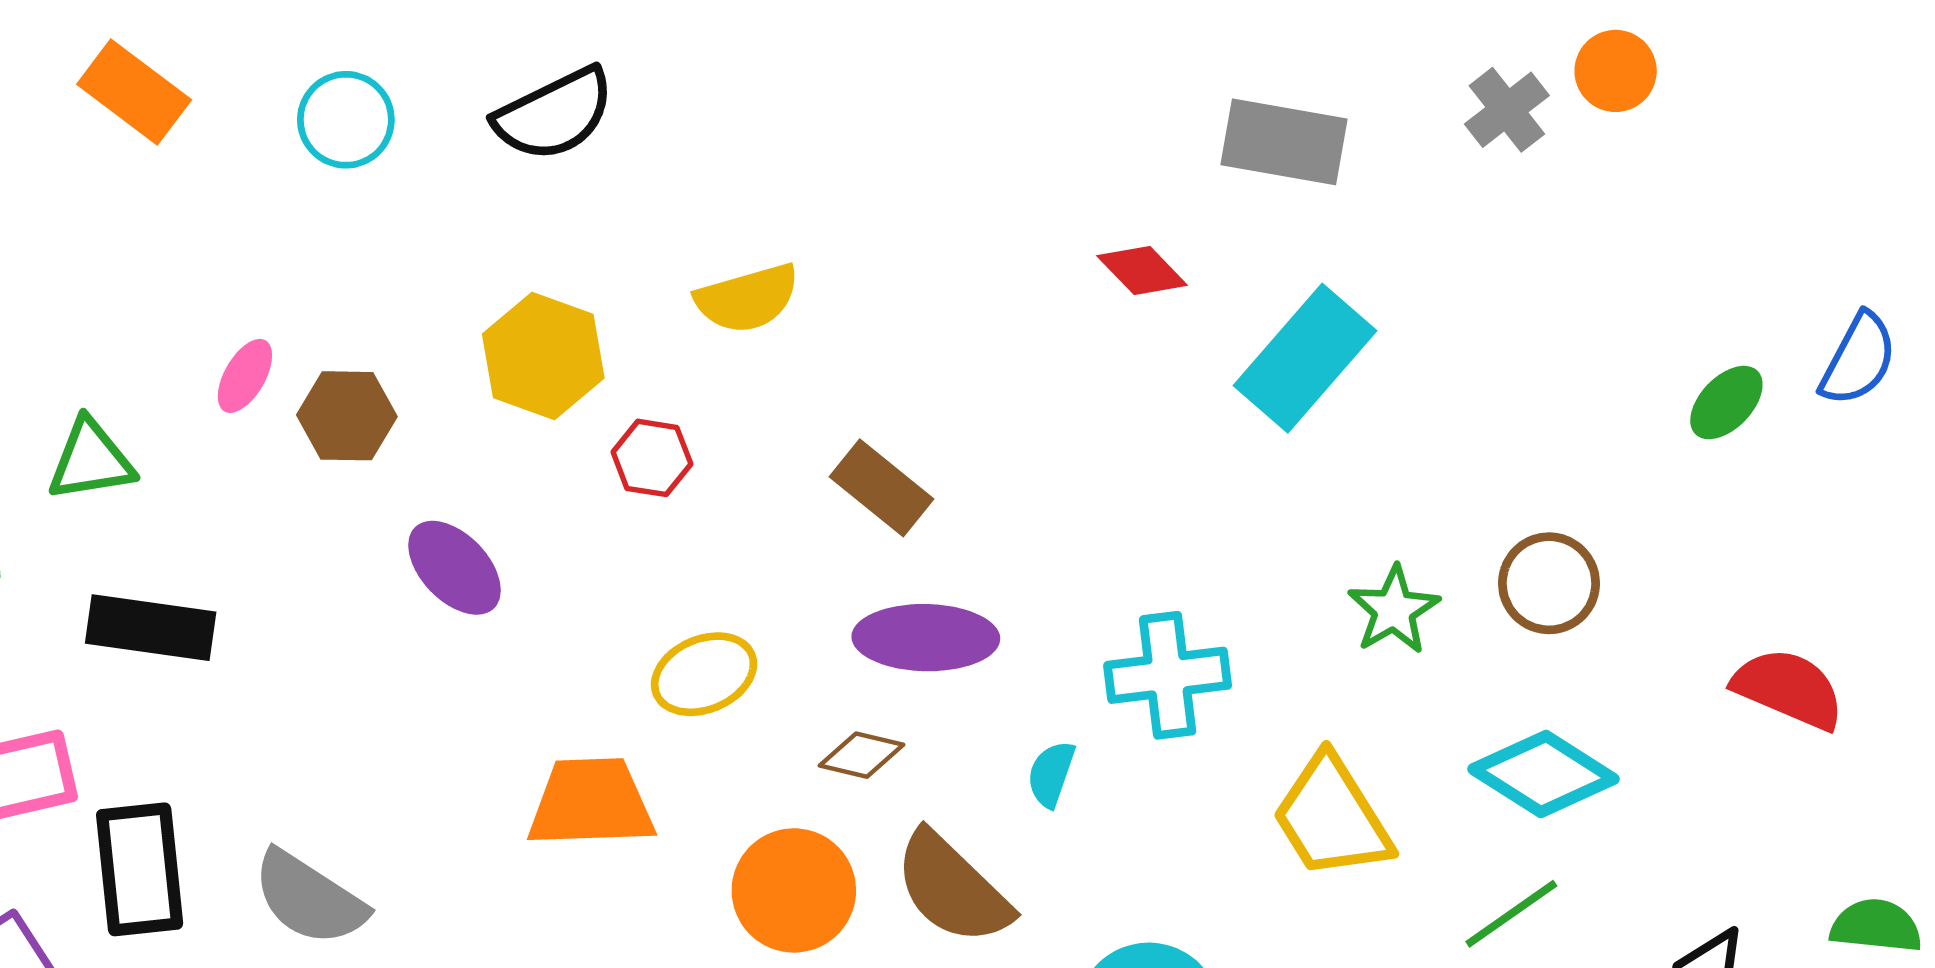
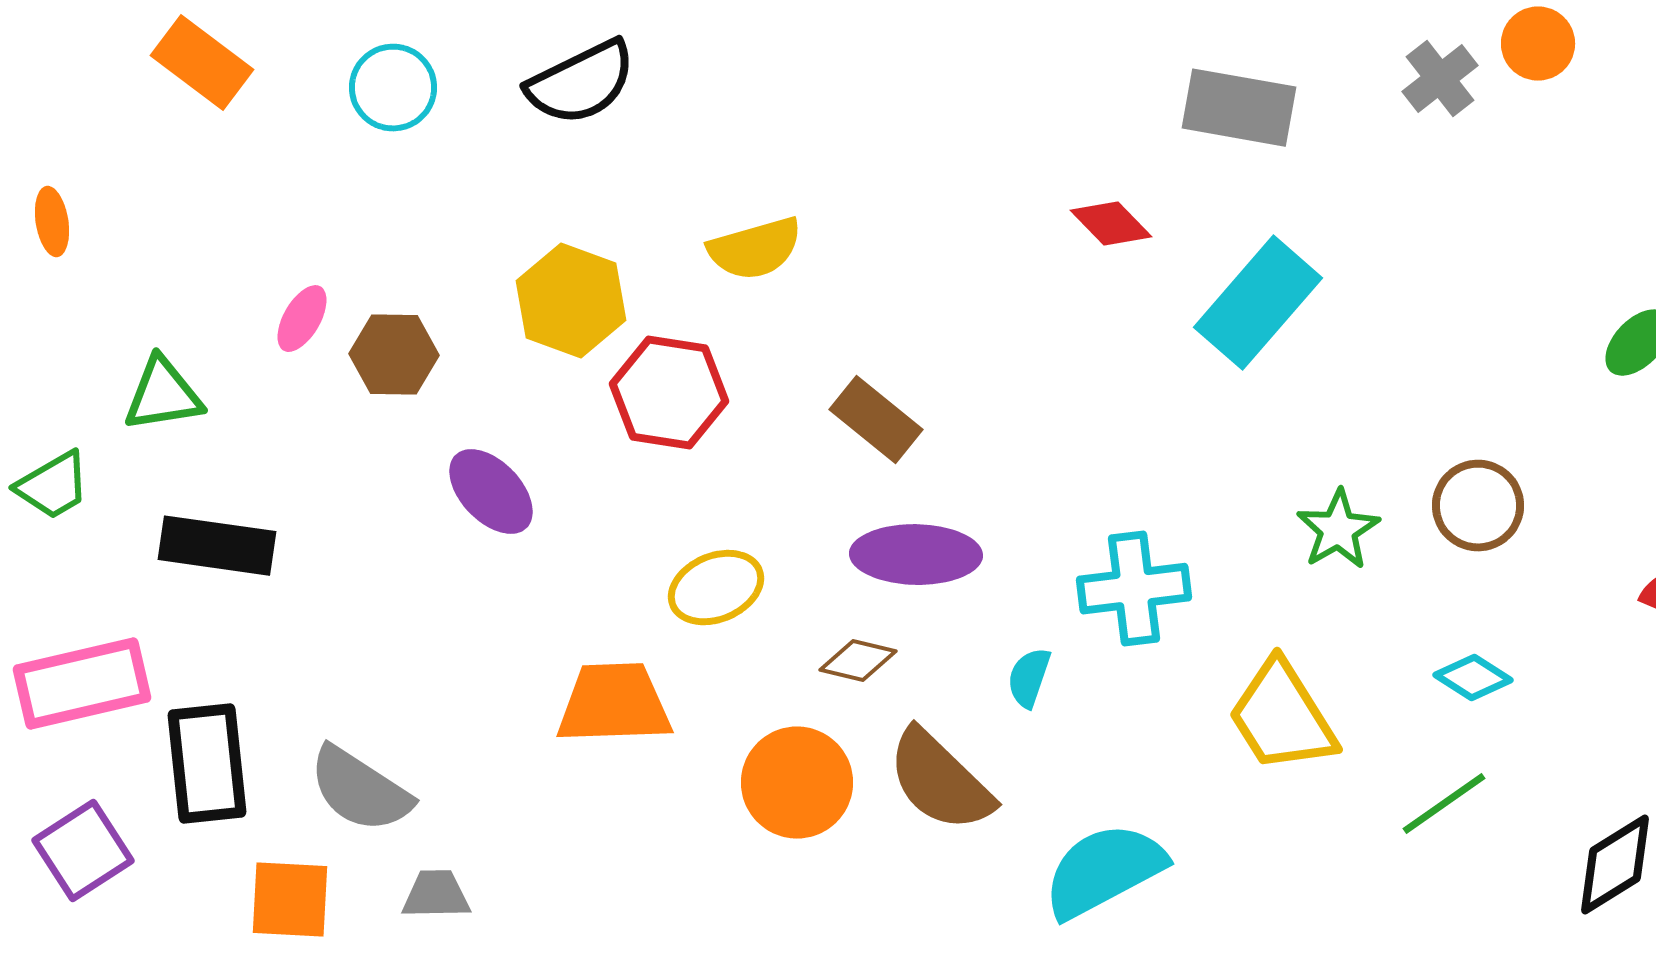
red hexagon: (652, 458) -> (669, 393), size x1.6
cyan diamond: (1543, 774) -> (1473, 678), size x0.6

